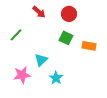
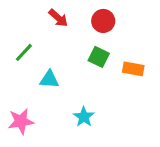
cyan triangle: (41, 60) -> (49, 79), moved, turned 48
pink star: (22, 75) -> (21, 121), moved

